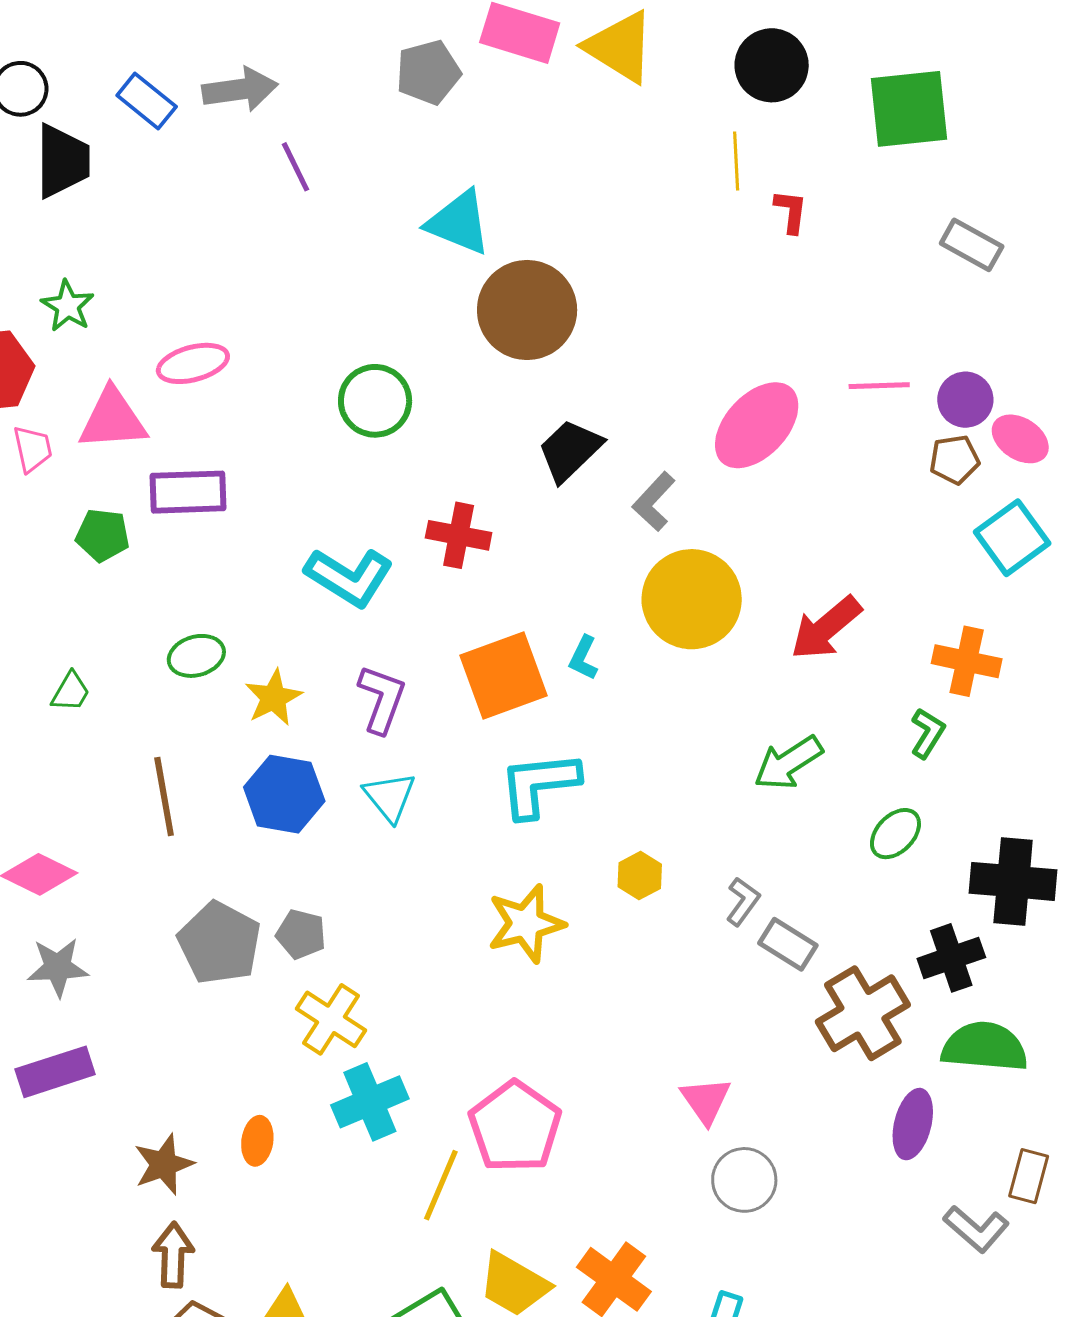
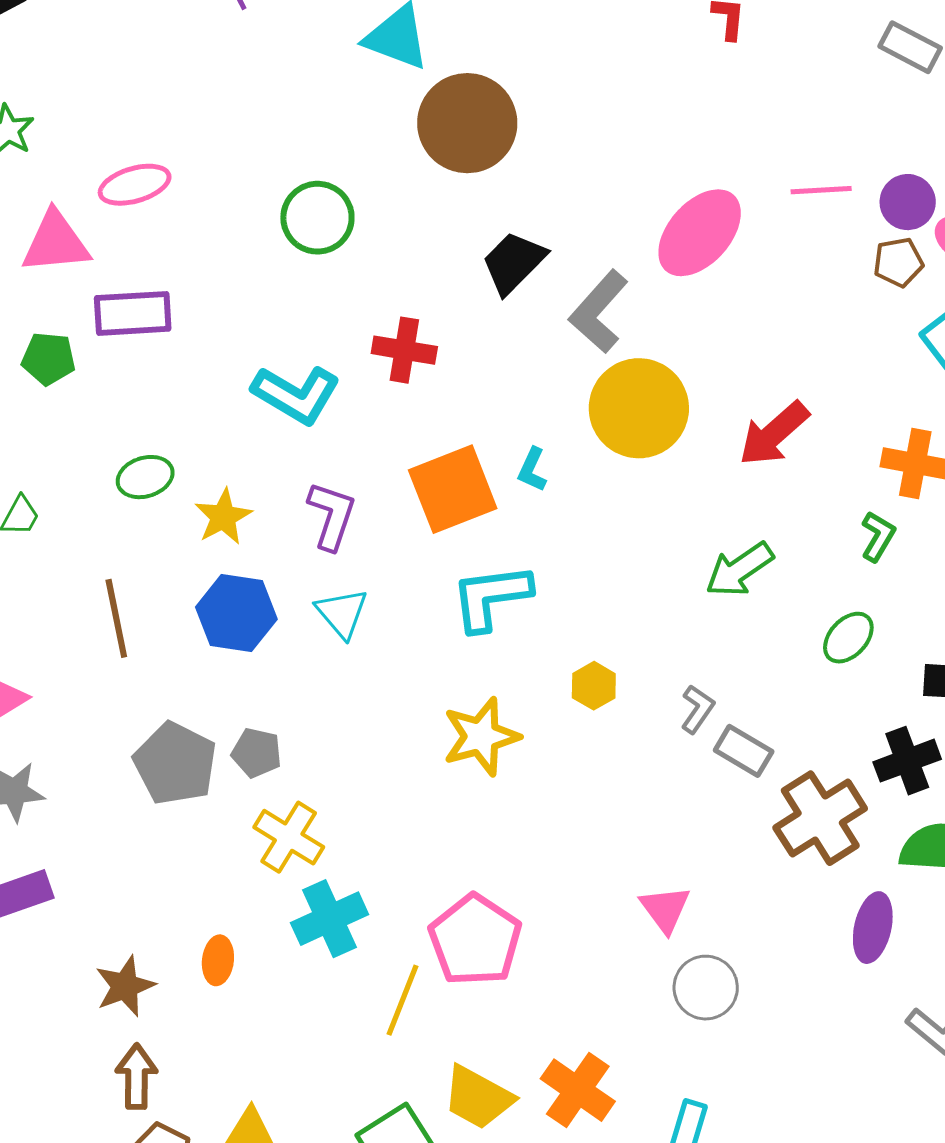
gray L-shape: (654, 502) -> (599, 312), size x1.4

